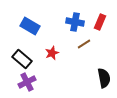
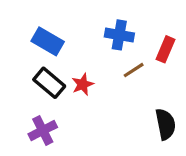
red rectangle: (100, 22) -> (165, 49), moved
black rectangle: (22, 59) -> (49, 83), moved

